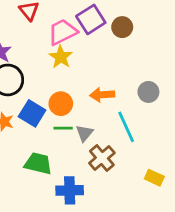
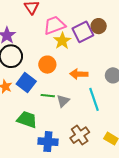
purple square: (91, 19) -> (83, 32), moved
yellow star: (61, 57) -> (62, 41), moved
orange circle: (61, 104) -> (47, 65), moved
brown cross: (102, 158) -> (80, 135), moved

